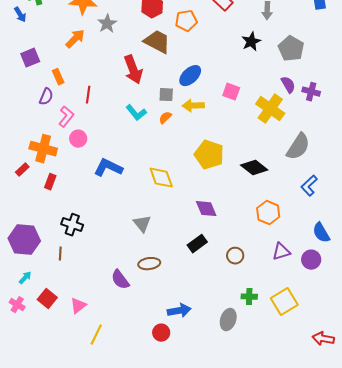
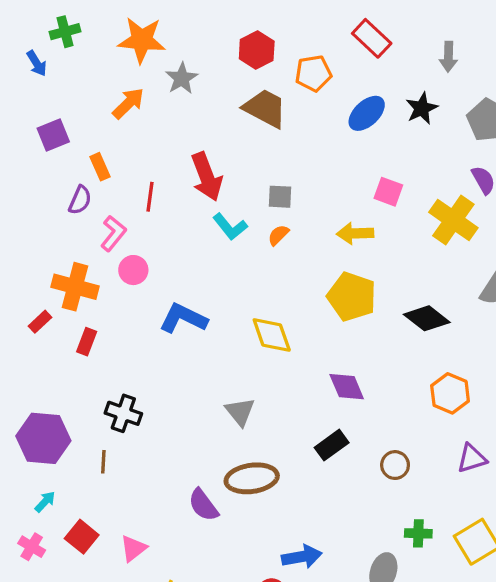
red arrow: (133, 70) -> (207, 177), moved
blue ellipse: (190, 76) -> (367, 113), moved
yellow arrow: (193, 106) -> (355, 233), moved
brown ellipse: (149, 264) -> (252, 478), size x1.4

